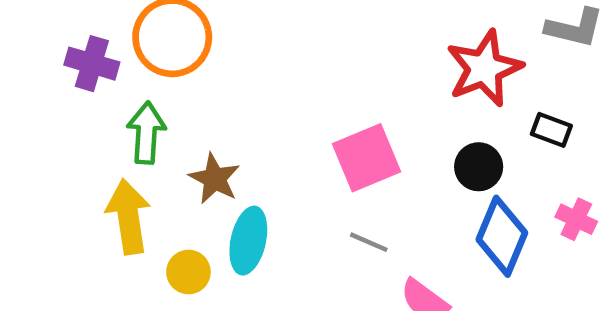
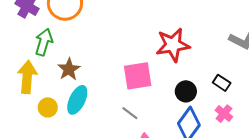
red star: (484, 68) -> (173, 45), moved
pink cross: (576, 219) -> (224, 114), moved

